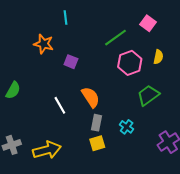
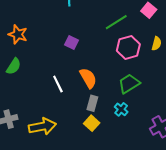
orange star: (44, 44) -> (18, 34), moved
green trapezoid: (148, 95) -> (129, 84), moved
yellow square: (97, 143) -> (92, 123), turned -35

